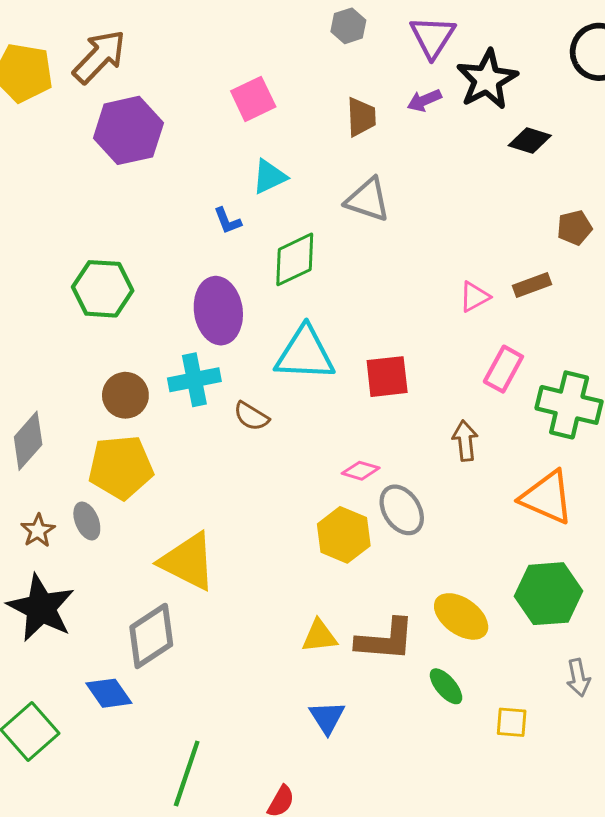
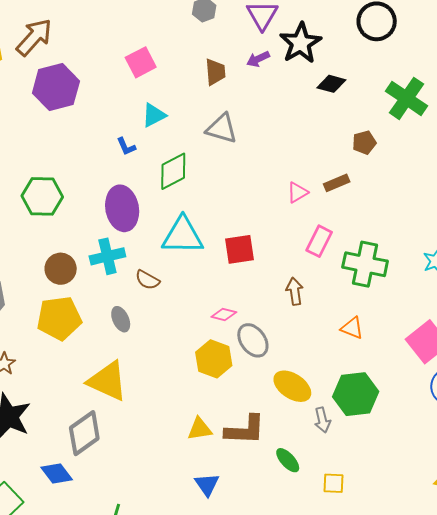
orange triangle: (547, 497) -> (352, 328), size x0.6
gray ellipse: (87, 521) -> (121, 319), moved
yellow ellipse: (461, 616) -> (292, 386), moved
gray arrow: (578, 678) -> (322, 420), moved

